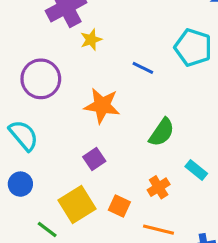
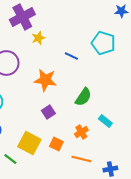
purple square: (94, 159) -> (48, 112), moved
yellow square: (77, 204) -> (29, 143), turned -30

